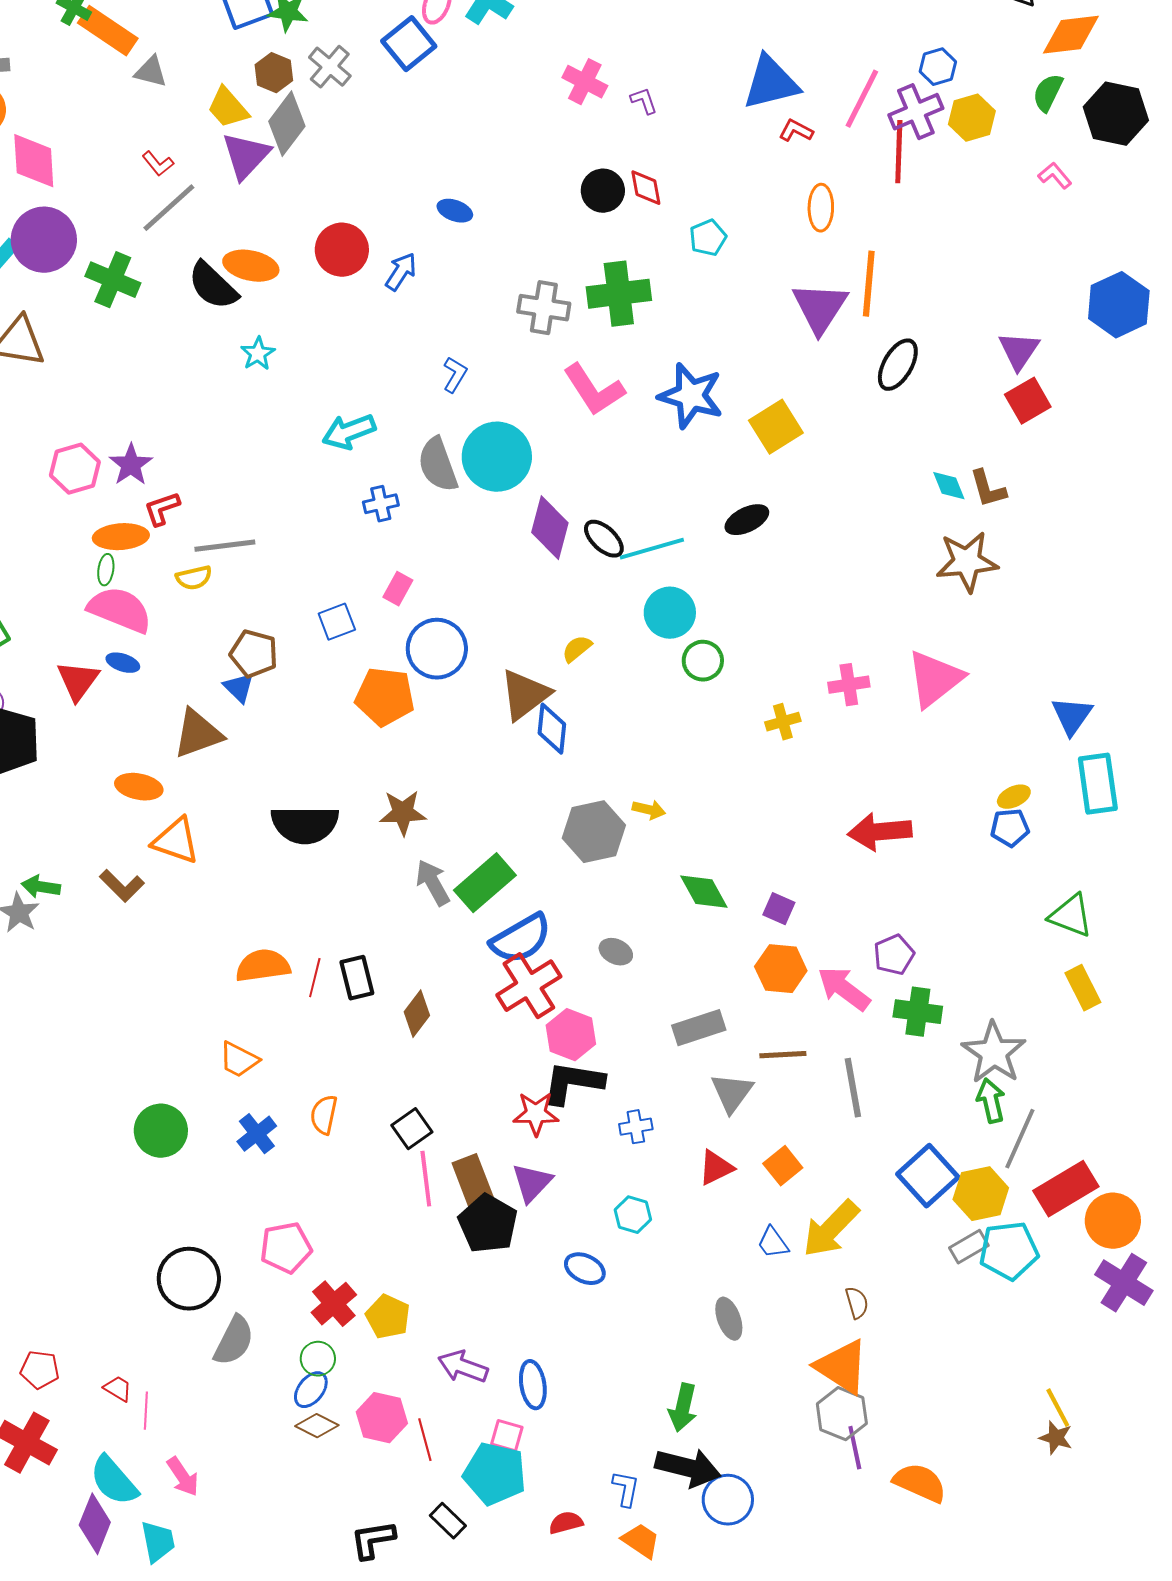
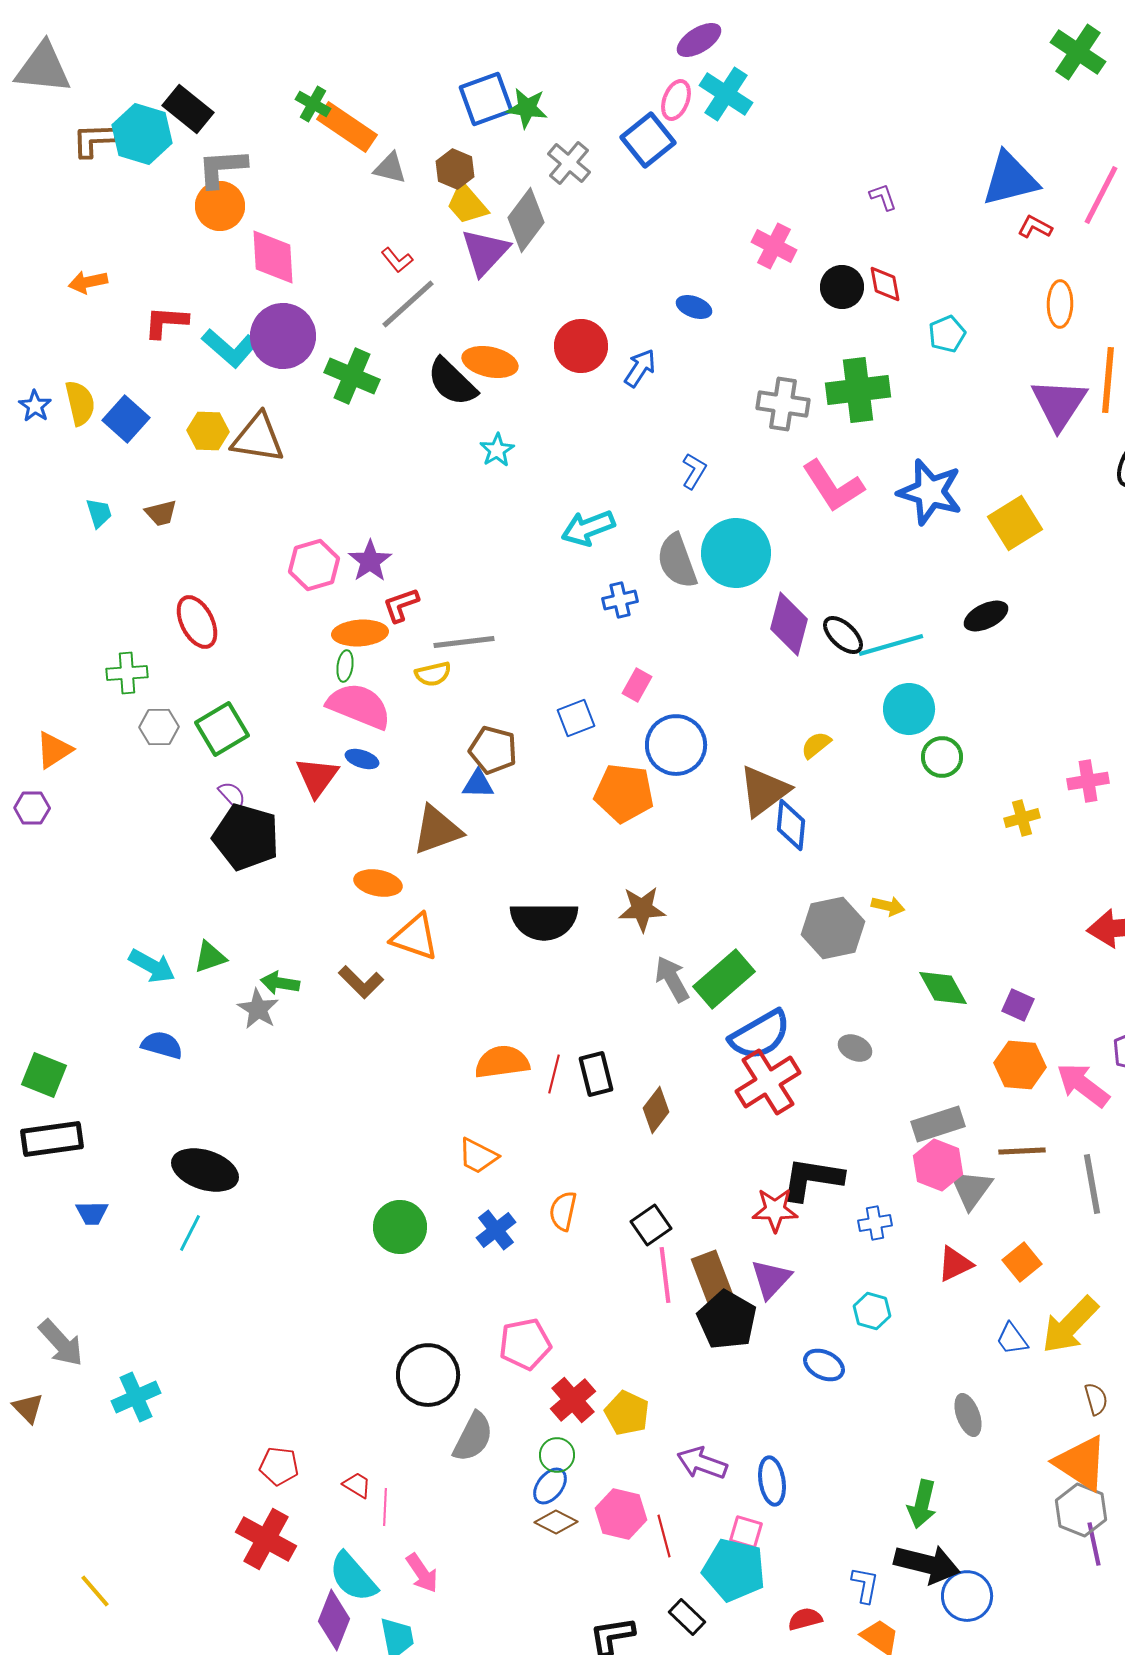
brown hexagon: (274, 73) -> (455, 169), moved
pink cross: (585, 82) -> (774, 246), moved
blue triangle: (239, 688) -> (478, 784), turned -44
pink hexagon: (571, 1035) -> (938, 1165), moved

